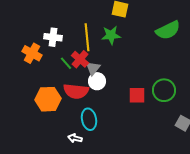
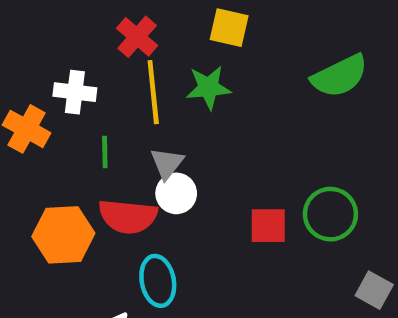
red cross: (80, 59) -> (137, 37), moved
green line: (66, 63) -> (105, 152), turned 40

